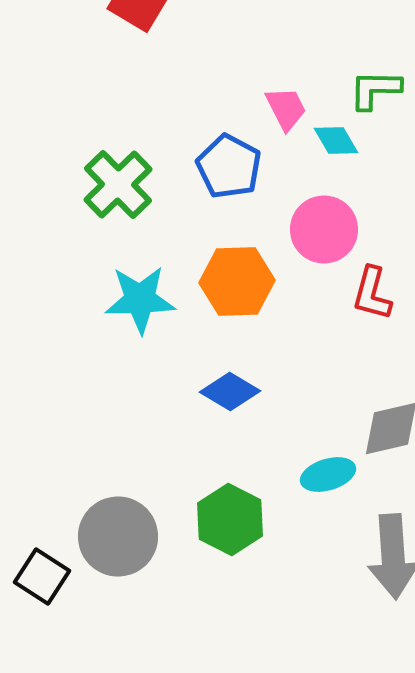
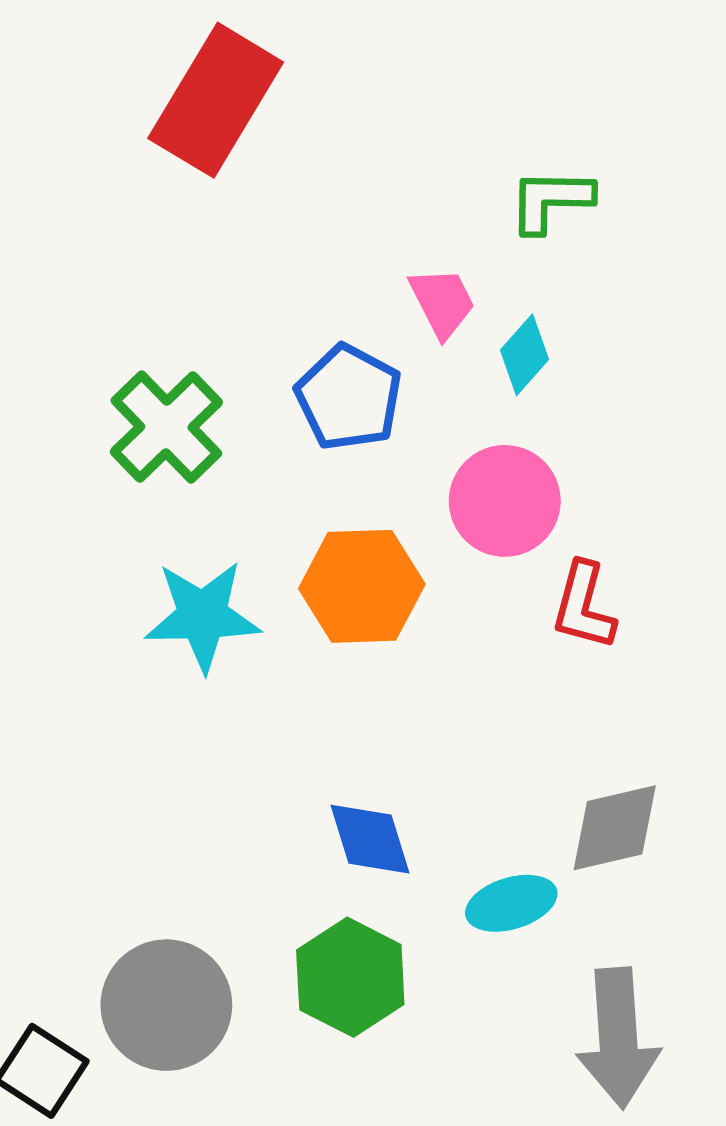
green L-shape: (375, 90) -> (551, 200), moved
cyan diamond: (336, 140) -> (524, 355), turned 72
blue diamond: (230, 392) -> (370, 839), moved, turned 42

